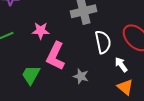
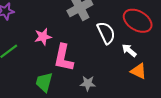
gray star: (81, 76) -> (88, 83), moved

